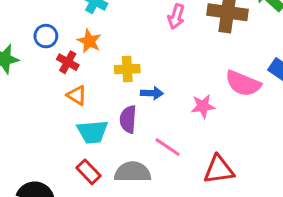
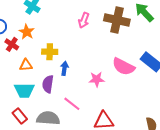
blue arrow: (152, 93) -> (64, 68), turned -88
orange triangle: (77, 95) -> (26, 65), moved, turned -40

